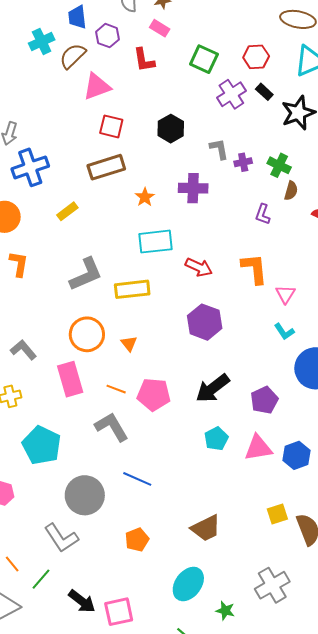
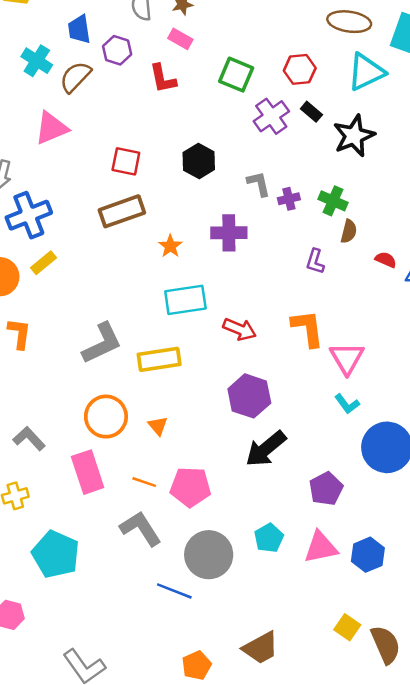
cyan cross: (42, 42) -> (37, 61), turned -30
pink triangle: (97, 86) -> (51, 128), moved
yellow rectangle: (67, 211) -> (44, 263), moved
pink triangle: (286, 294) -> (347, 358), size x1.4
black arrow: (213, 388) -> (266, 449), moved
gray circle: (85, 495) -> (209, 555), moved
yellow square: (277, 514) -> (347, 627), turned -35
orange pentagon: (137, 540) -> (197, 665), moved

